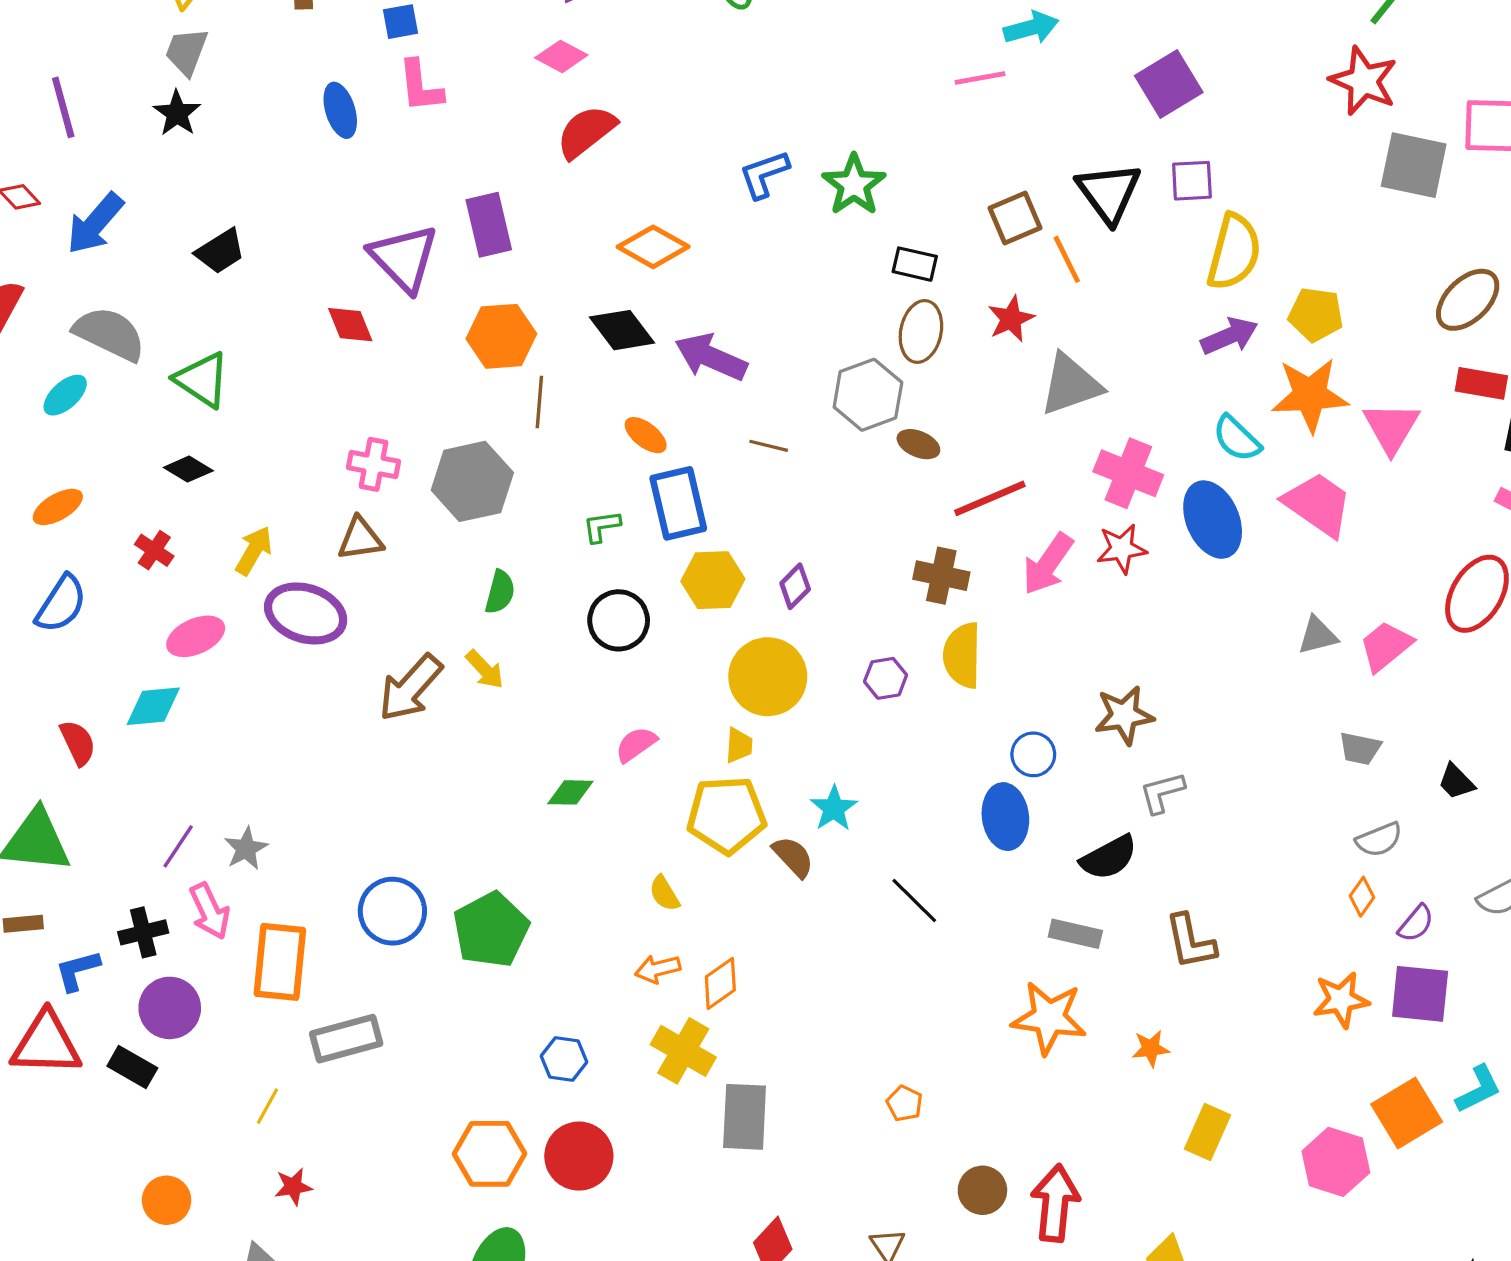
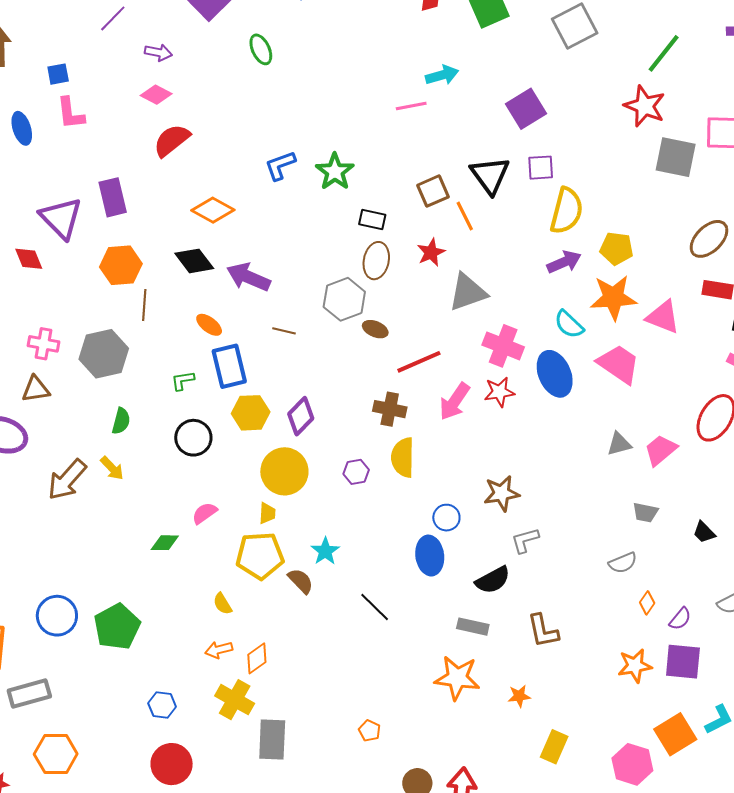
pink triangle: (1391, 428) -> (663, 317), turned -39
purple diamond: (795, 586) -> (301, 416), size x1.4
gray semicircle: (1379, 840) -> (623, 563), moved
orange hexagon: (489, 1154) -> (56, 754), moved

